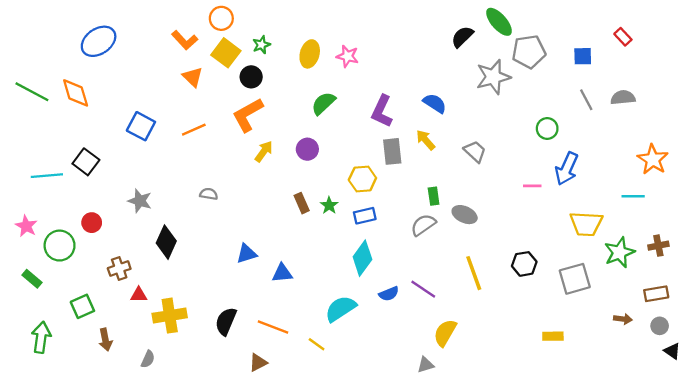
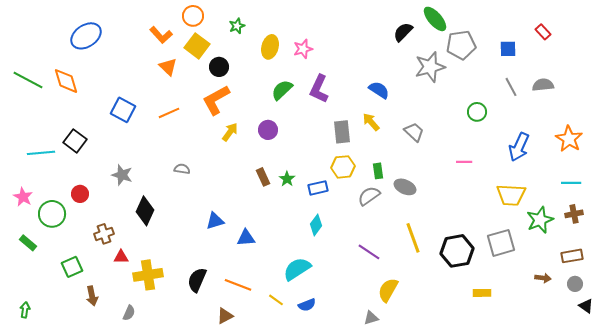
green star: (261, 45) -> (237, 26), moved
pink star: (348, 56) -> (303, 49), turned -30
purple L-shape: (382, 111) -> (319, 89), moved
blue arrow: (567, 169) -> (519, 147), moved
yellow hexagon: (362, 179) -> (343, 167), moved
cyan line: (633, 196) -> (571, 183), moved
cyan diamond: (362, 258) -> (316, 225), size x0.7
black hexagon: (524, 264) -> (457, 251), moved, size x1.5
blue semicircle: (389, 294) -> (307, 305), moved
green arrow: (41, 337) -> (25, 310), moved, size x0.6

